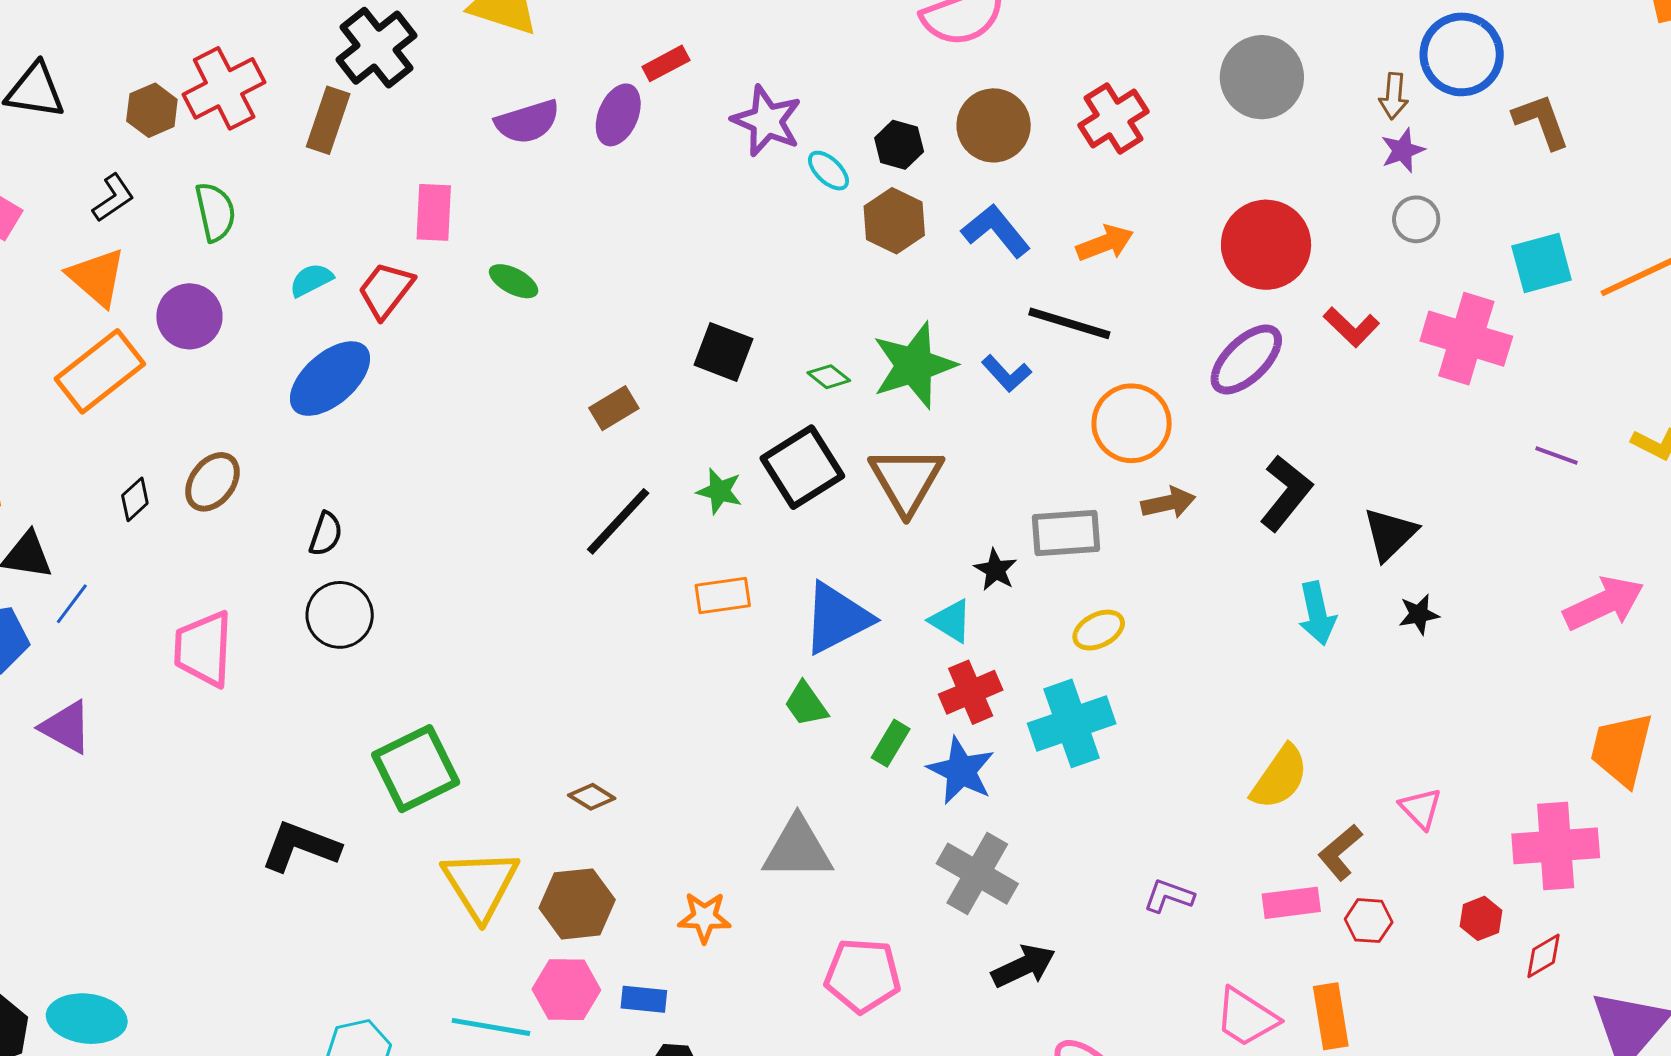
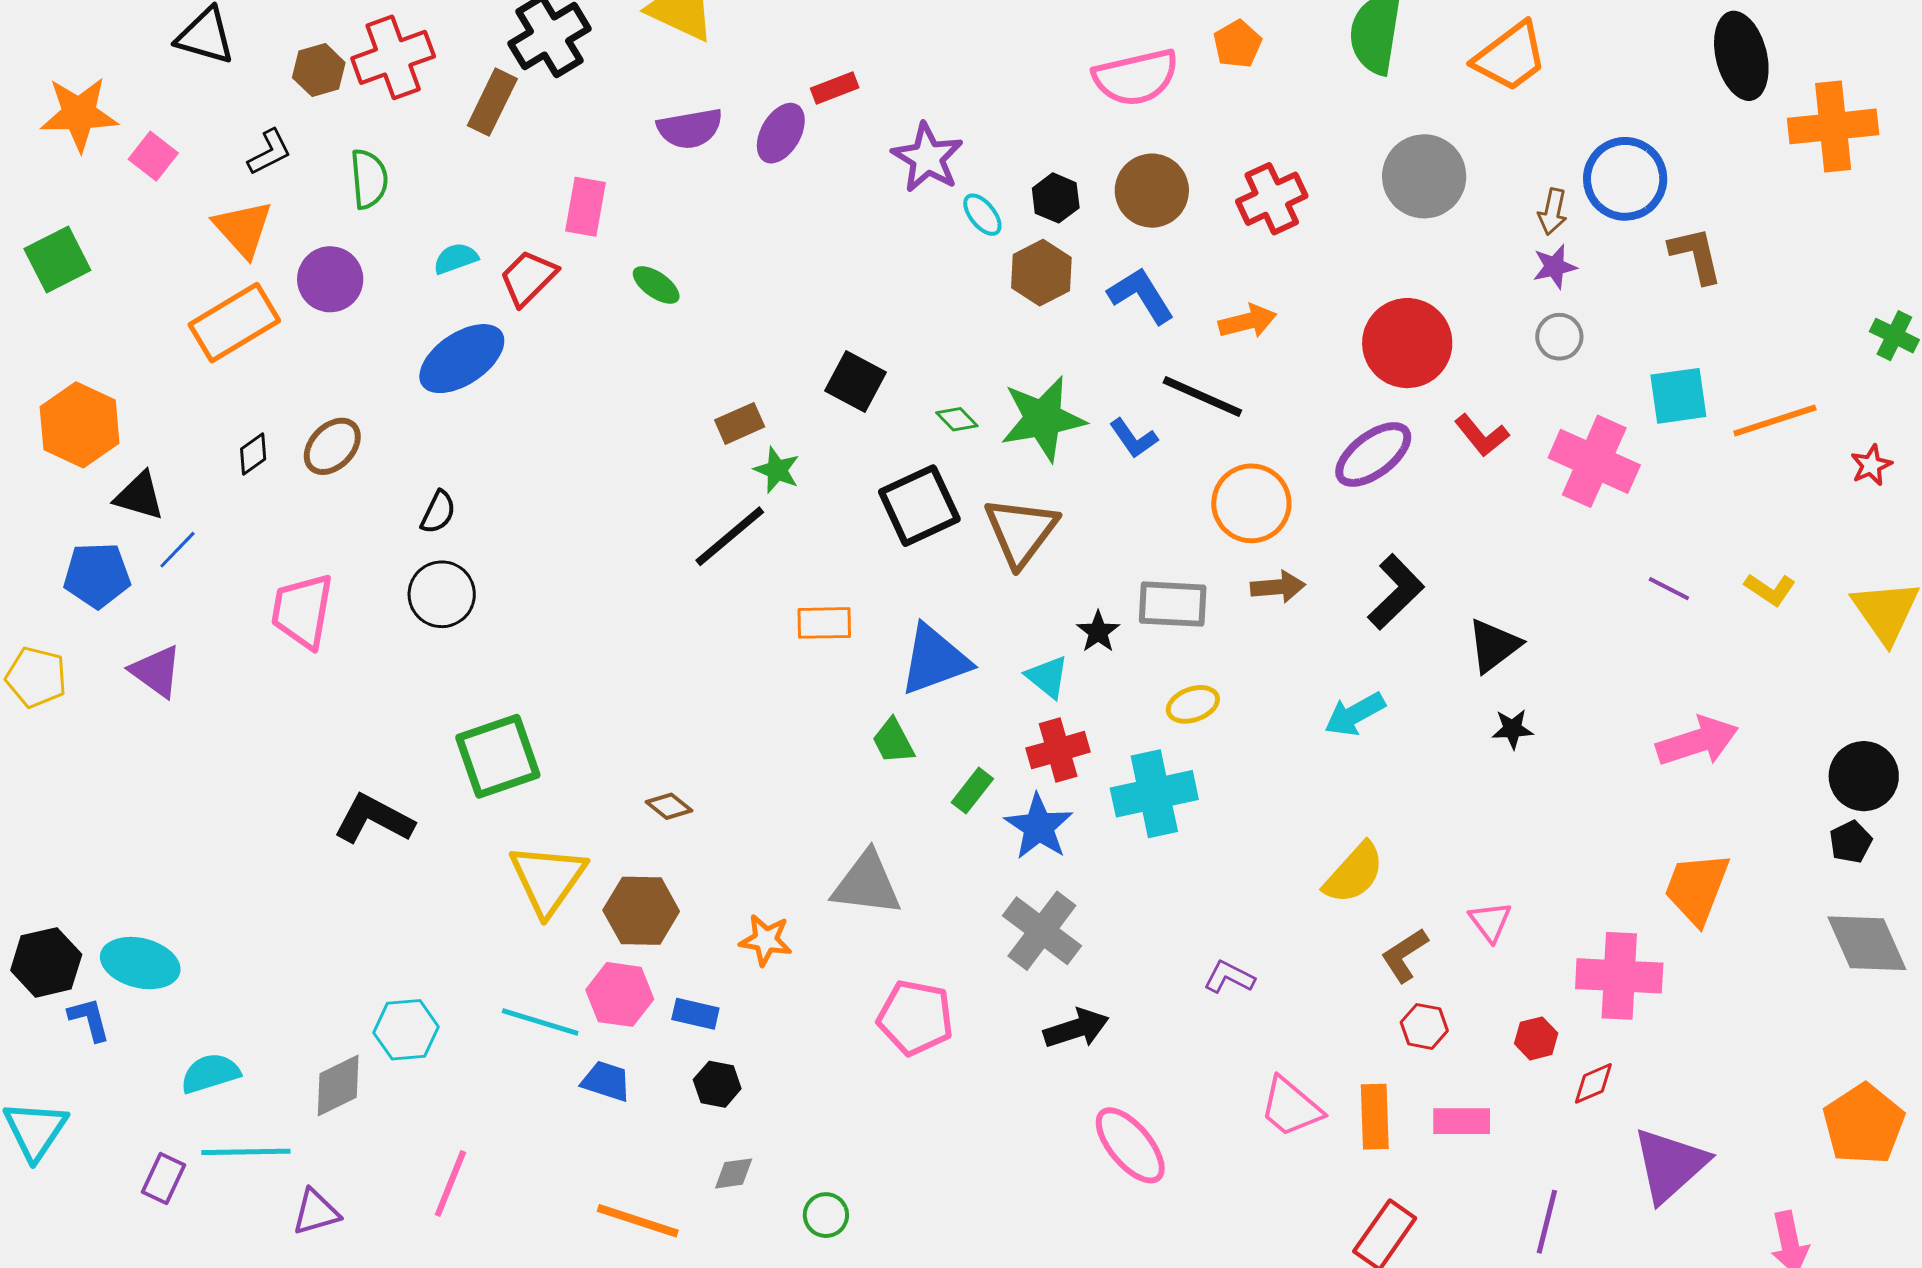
green star: (719, 491) -> (777, 470), moved
cyan arrow: (1317, 613) -> (1355, 714), moved, turned 66
pink rectangle: (1291, 903) -> (1462, 1121), moved

